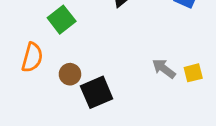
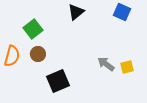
brown circle: (70, 74) -> (38, 54), moved

